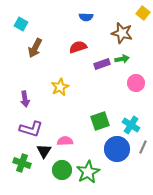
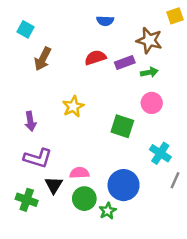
yellow square: (143, 13) -> (175, 16), turned 32
purple rectangle: (102, 64) -> (125, 62), moved
pink circle: (136, 83) -> (152, 103), moved
green square: (100, 121) -> (122, 126), moved, turned 36
blue circle: (117, 149) -> (124, 185), moved
green circle: (62, 170) -> (84, 199), moved
green star: (88, 172) -> (108, 211), size x0.6

